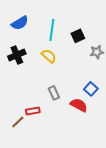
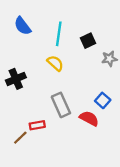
blue semicircle: (20, 23) -> (23, 26), turned 84
black cross: (17, 55) -> (16, 79), moved
gray rectangle: (54, 93) -> (61, 105), size x1.5

